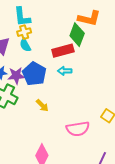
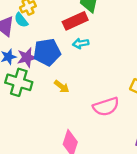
cyan semicircle: (25, 45) -> (21, 20), moved
blue pentagon: (34, 74) -> (47, 52), turned -30

